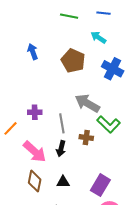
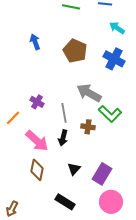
cyan arrow: (98, 37) -> (117, 28), moved
purple cross: (35, 112) -> (37, 102), turned 32
black triangle: (63, 182) -> (74, 169), moved, turned -48

